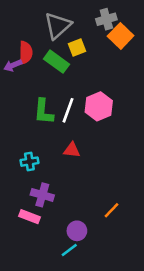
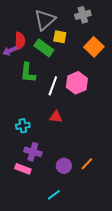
orange square: (121, 36) -> (94, 47), moved
yellow square: (77, 47) -> (60, 37), turned 32
green L-shape: (44, 112) -> (28, 73), moved
purple circle: (77, 231) -> (64, 166), moved

